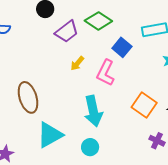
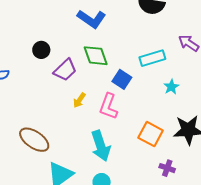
green diamond: (98, 21) -> (96, 56), turned 44
brown ellipse: (28, 97) -> (34, 140), turned -32

